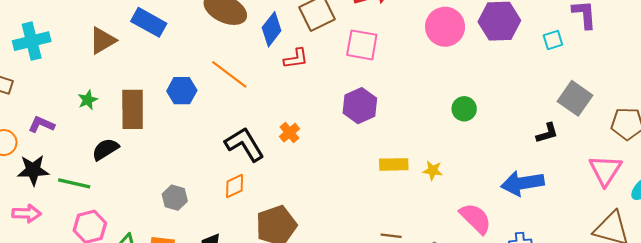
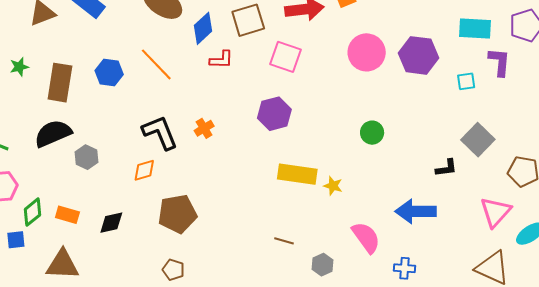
black semicircle: (105, 149) -> (53, 133), moved, size x1.4
yellow rectangle: (394, 164) -> (297, 174), size x1.4
gray hexagon: (175, 198) -> (87, 157), moved

